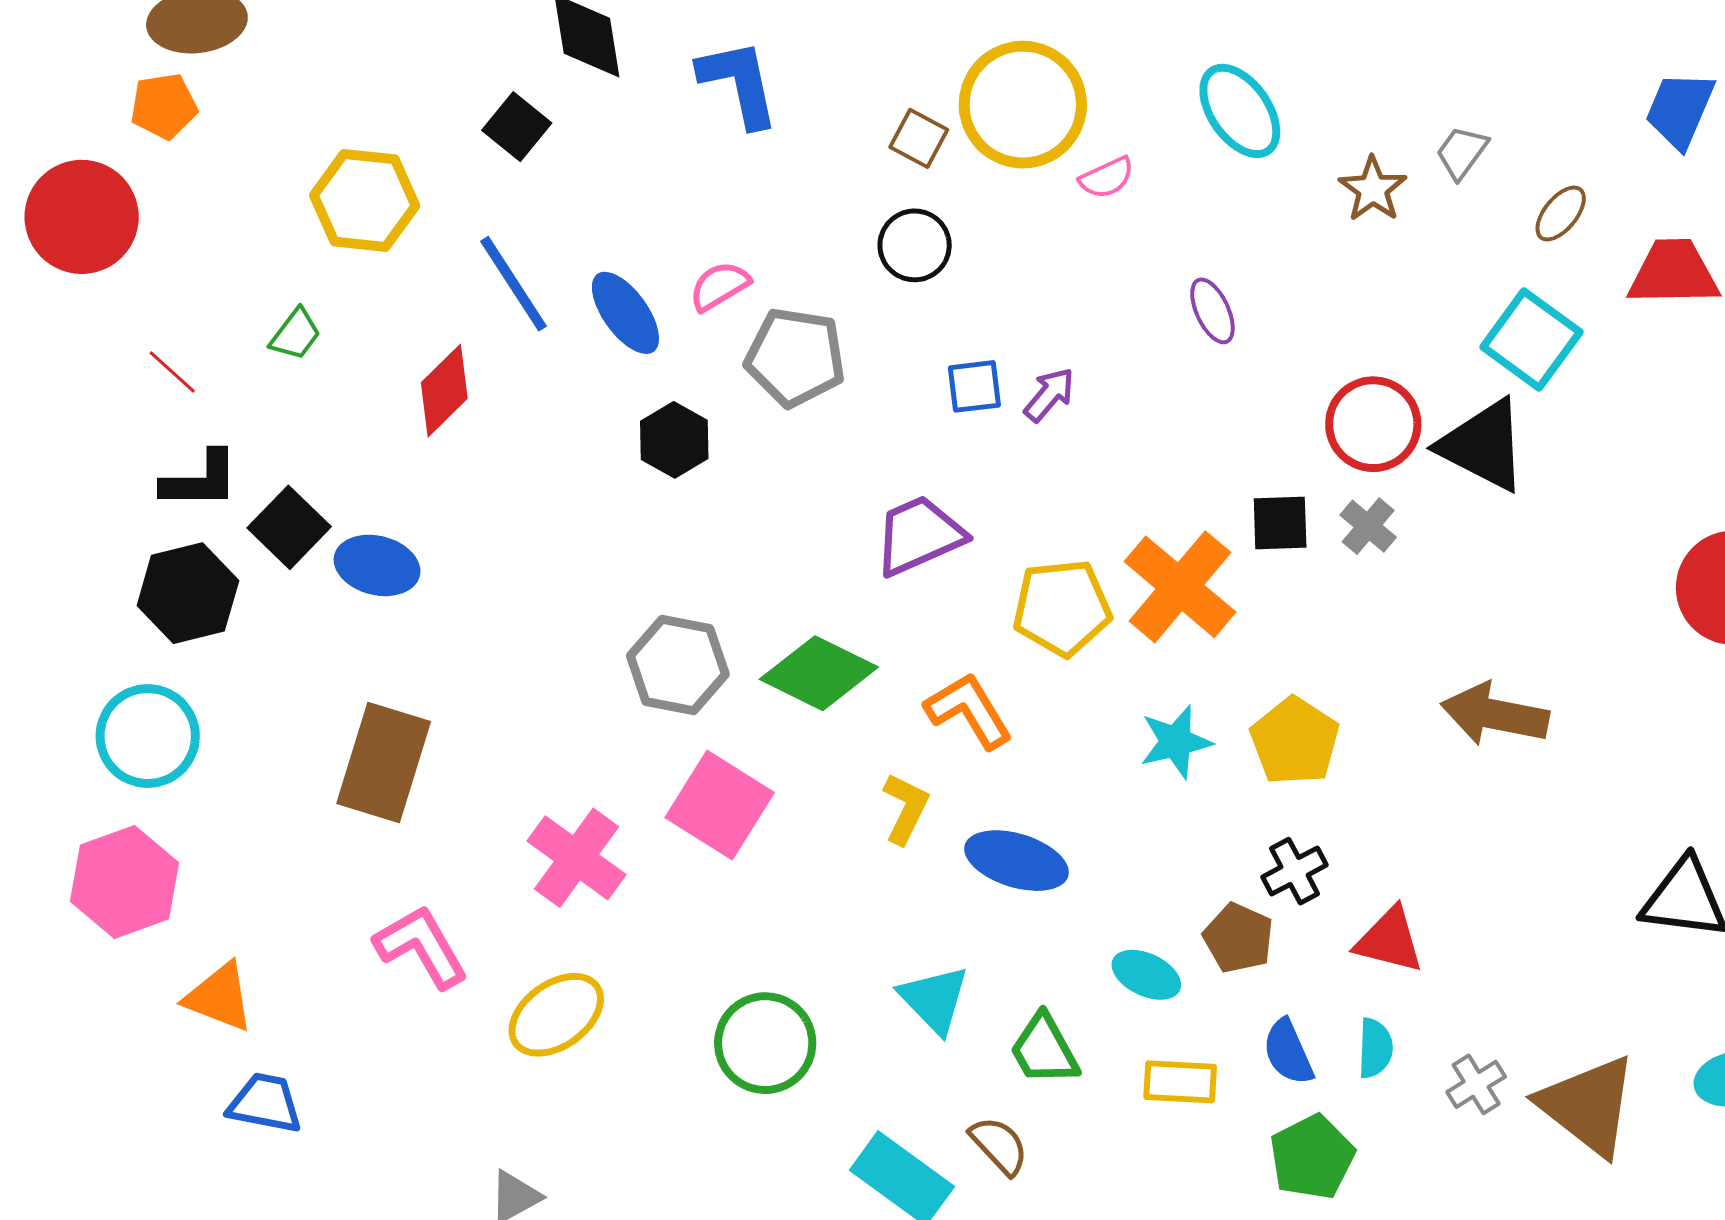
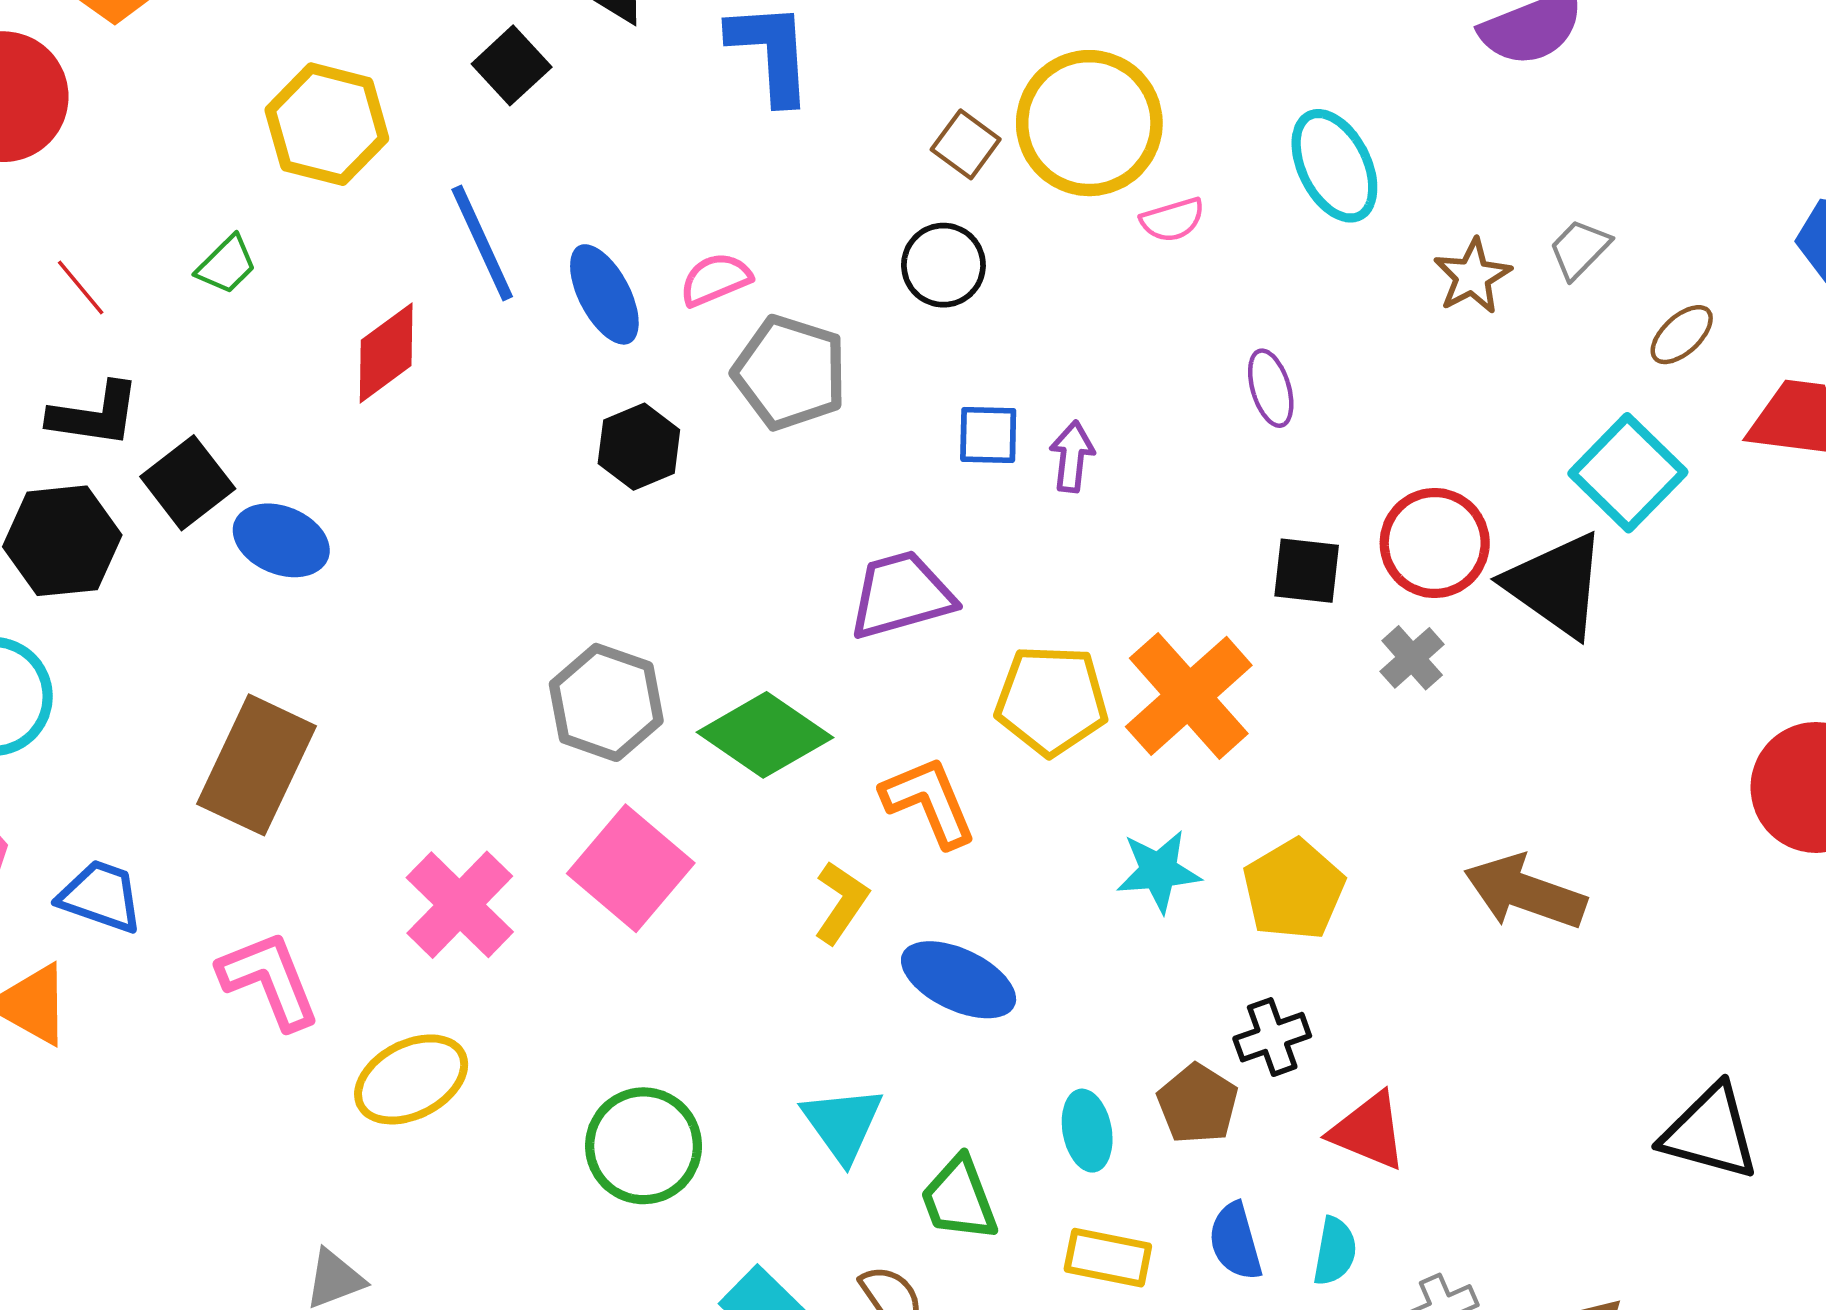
purple arrow: (1049, 395) -> (1072, 456), turned -42
black square: (1280, 523) -> (1307, 571), moved
cyan ellipse: (1146, 975) -> (1087, 1131), turned 46
blue trapezoid: (265, 1103) -> (101, 896), moved

